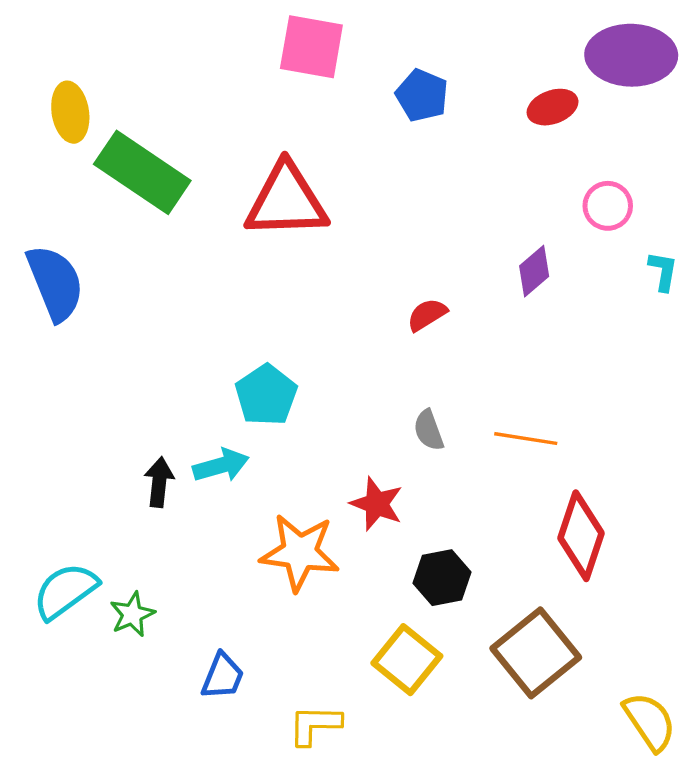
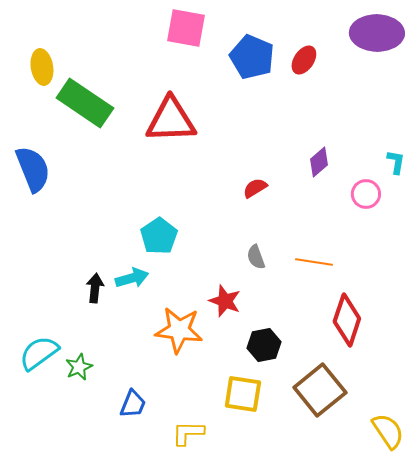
blue pentagon: (422, 95) -> (252, 57), size x1.4
red ellipse: (553, 107) -> (304, 60), moved, turned -36
pink circle: (608, 206) -> (366, 194), moved
yellow square: (407, 660) -> (243, 394), turned -30

